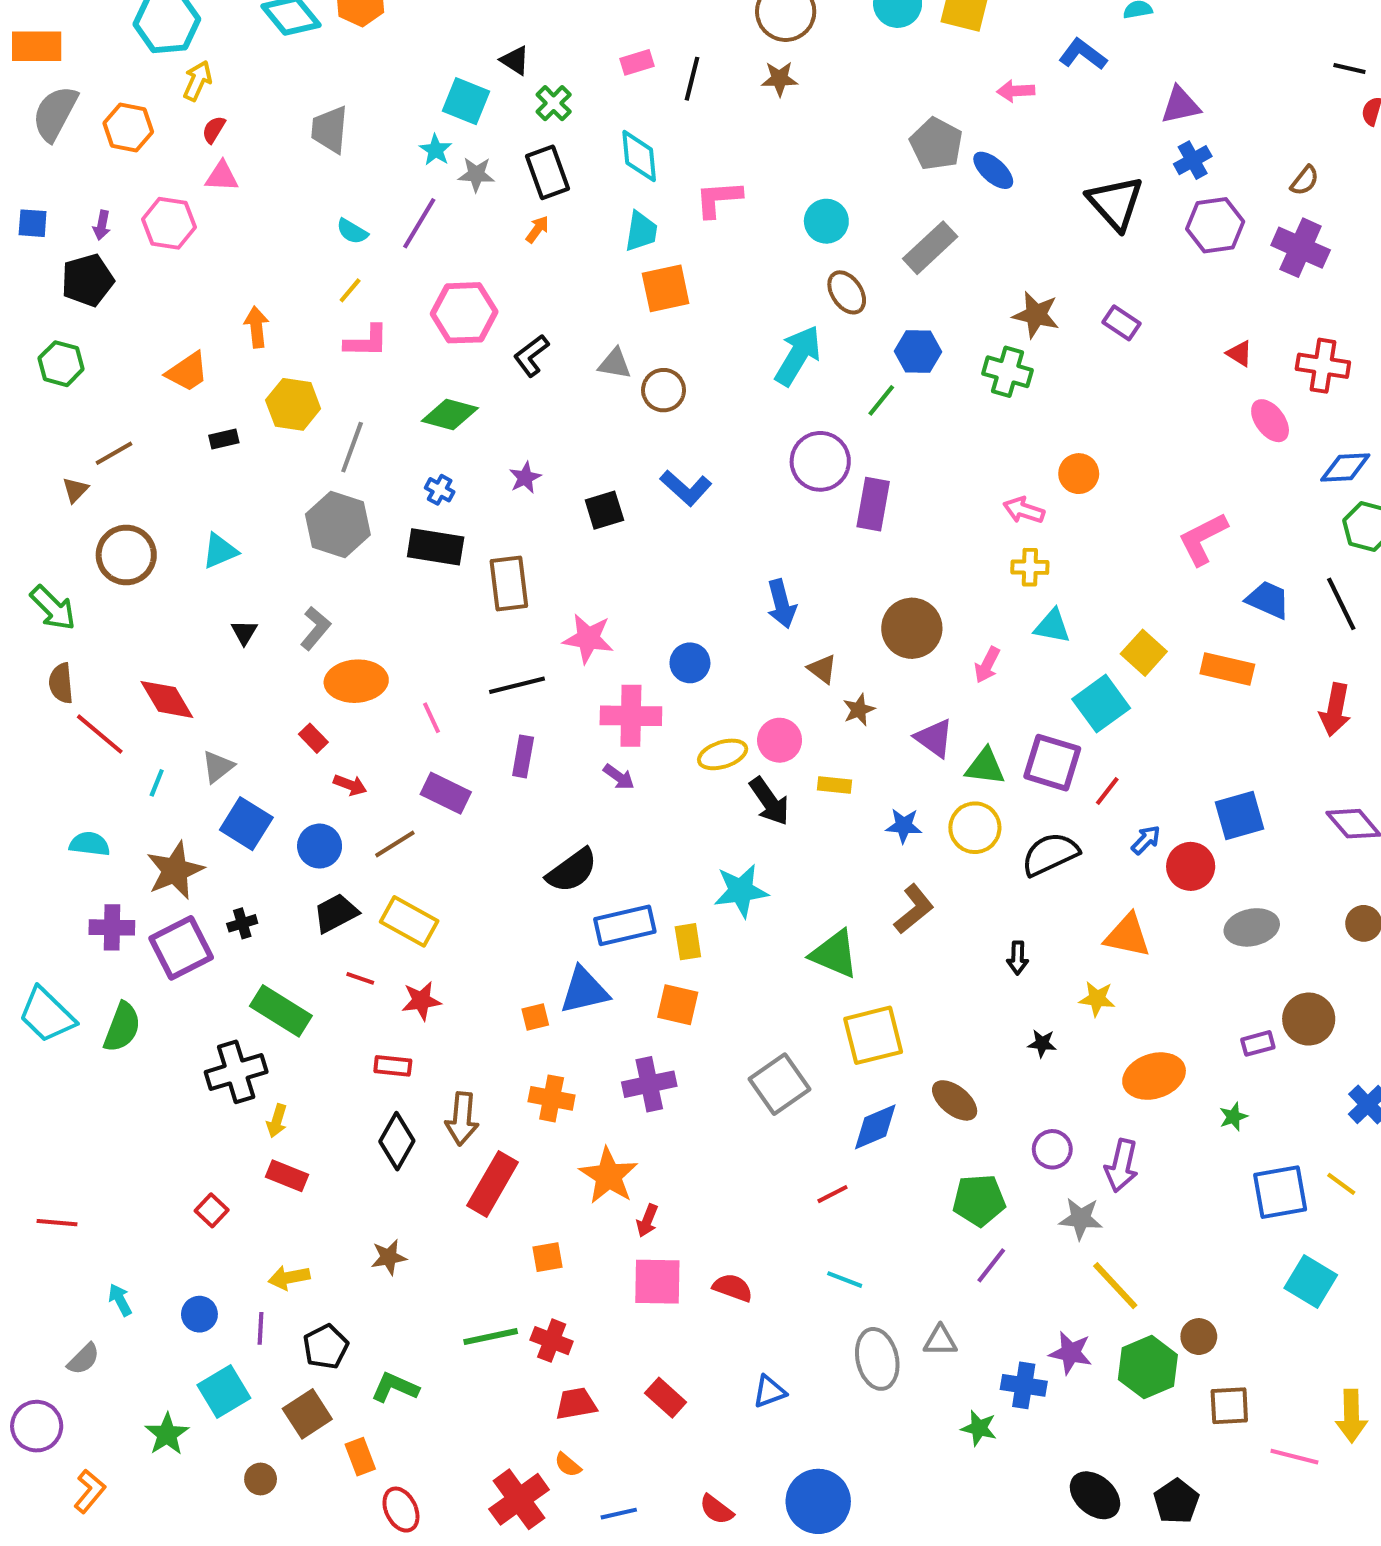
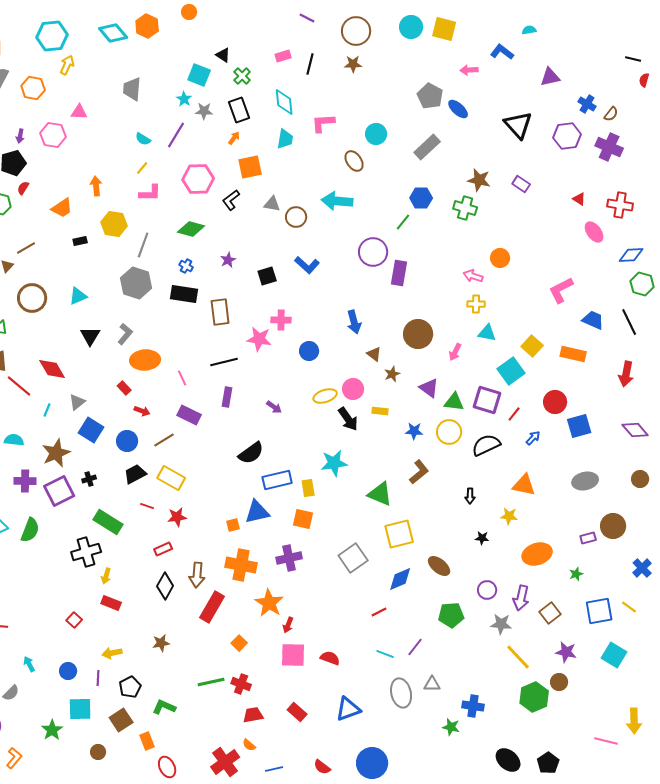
red semicircle: (214, 130) -> (23, 188), moved
blue cross: (1193, 160) -> (587, 104), moved, turned -30
orange square: (666, 288) -> (250, 167), moved
brown ellipse: (847, 292) -> (354, 161), moved
cyan arrow: (798, 356) -> (337, 201), moved, turned -116
black triangle: (244, 632) -> (90, 336), size x1.5
pink cross: (631, 716) -> (281, 320), moved, size x0.7
red circle: (1191, 866) -> (555, 402), moved
red rectangle: (393, 1066) -> (163, 549), turned -30
orange cross: (552, 1098) -> (241, 565), size x1.4
orange square: (547, 1257) -> (239, 643), turned -35
purple line: (991, 1265) -> (415, 647), moved
purple star: (1071, 1353) -> (566, 652), moved
cyan square: (224, 1391) -> (80, 709), turned 30
blue triangle: (769, 1391) -> (348, 709), size x1.5
brown square: (1229, 1406) -> (550, 613), moved, turned -35

